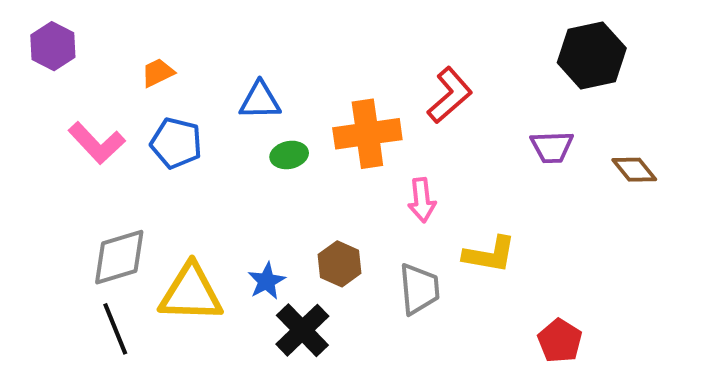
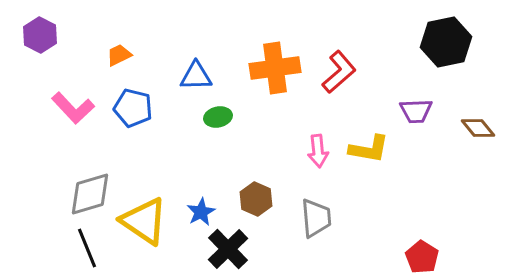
orange cross: (367, 134) -> (275, 68), moved
yellow L-shape: (490, 255) -> (369, 149), moved
yellow triangle: (191, 293) -> (144, 221), turned 32

